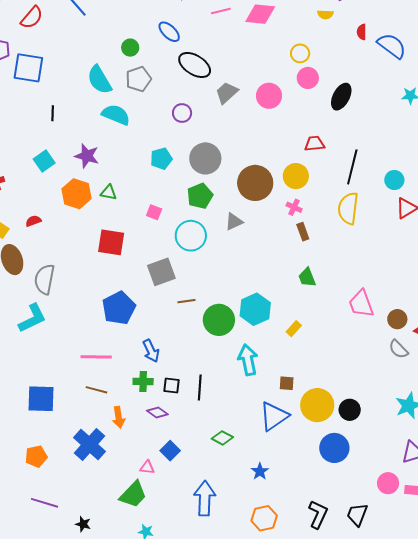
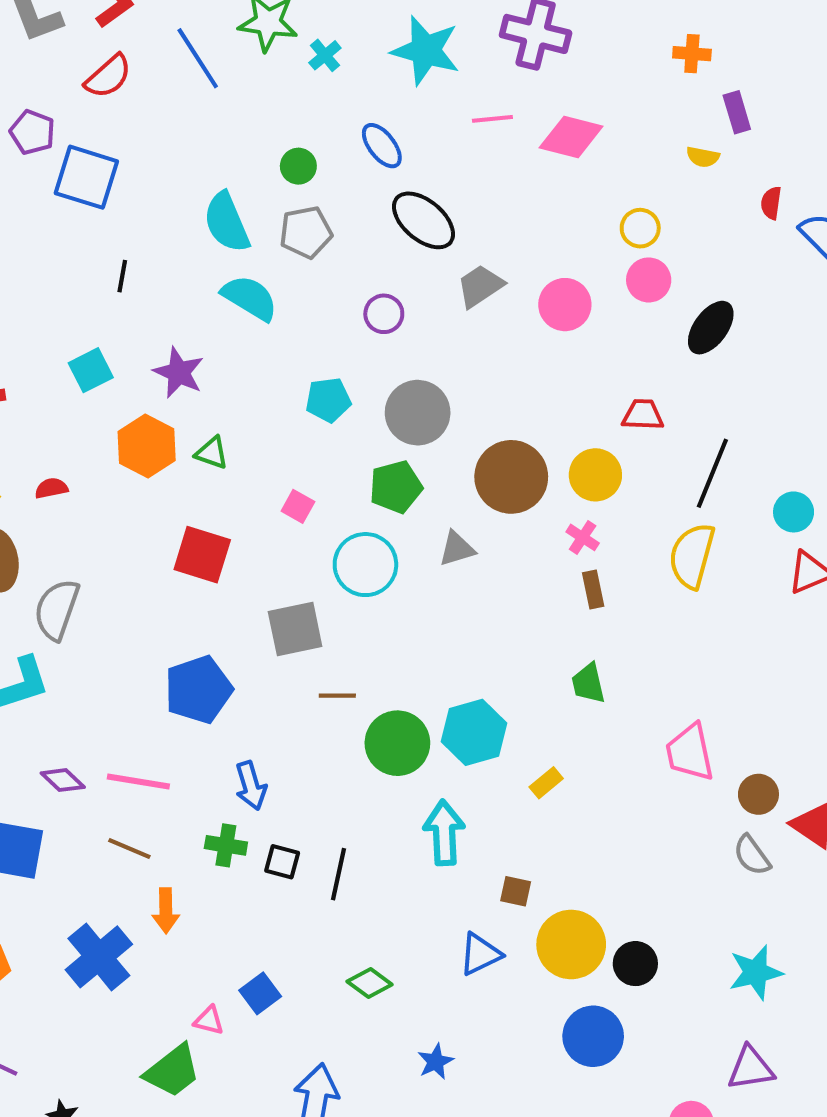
purple diamond: (157, 413) -> (63, 780), moved
blue triangle: (274, 416) -> (480, 954), size x0.7

